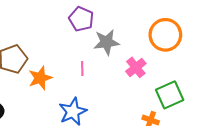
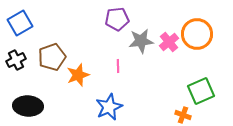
purple pentagon: (81, 19) -> (117, 19), turned -30
pink cross: (136, 67) -> (169, 42), moved

